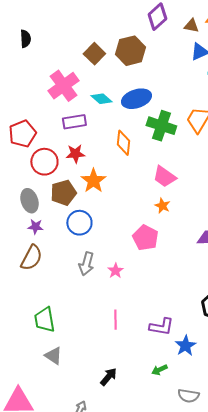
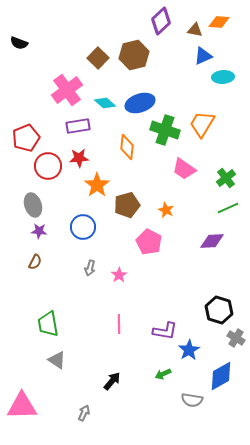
black semicircle: (25, 39) -> (19, 43), moved, turned 114
pink trapezoid: (164, 177) -> (184, 169), moved
brown pentagon: (63, 193) -> (127, 205), moved
brown semicircle: (31, 258) -> (35, 262), size x0.6
gray arrow: (86, 264) -> (90, 268), size x0.7

